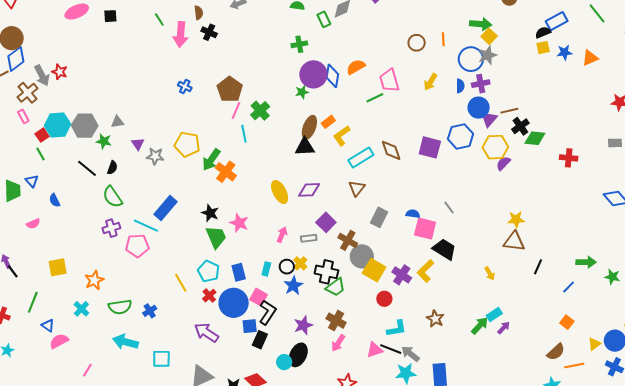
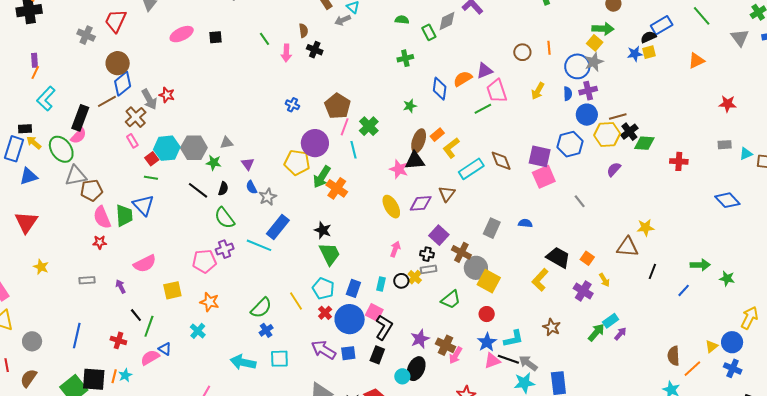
green arrow: (481, 24) -> (603, 29), moved
pink arrow: (181, 34) -> (286, 53), size x0.7
blue star: (565, 52) -> (635, 54), moved
purple circle: (313, 74) -> (315, 143), moved
purple triangle: (489, 119) -> (484, 71), moved, turned 30
yellow hexagon: (495, 147) -> (607, 135), moved
green line: (41, 154) -> (151, 178), turned -48
gray star: (155, 156) -> (268, 197), moved, turned -30
blue triangle: (32, 181) -> (143, 205), size x1.6
brown triangle: (357, 188) -> (447, 194), moved
blue semicircle: (55, 200) -> (251, 187), moved
gray line: (449, 208) -> (580, 201), moved
yellow star: (516, 219) -> (645, 228), moved
pink star: (239, 223) -> (399, 169), moved
pink semicircle: (33, 224) -> (145, 264), moved, size x1.6
pink square: (425, 229) -> (544, 177), moved, turned -35
gray rectangle: (309, 238) -> (429, 269), moved
pink pentagon: (137, 246) -> (204, 261), moved
black line: (13, 271) -> (136, 315), moved
blue rectangle: (239, 272) -> (353, 288), turned 36
black cross: (326, 272) -> (427, 254), moved, size x0.6
purple cross: (402, 275) -> (583, 291), moved
orange star: (94, 280) -> (210, 302), turned -30
blue star: (293, 286) -> (487, 342), moved
red circle: (384, 299) -> (487, 314), moved
green semicircle: (120, 307) -> (261, 308), moved, turned -35
brown cross: (336, 321) -> (445, 345), moved
orange square: (567, 322) -> (587, 258), moved
blue square: (250, 326) -> (348, 353), moved
pink semicircle: (59, 341) -> (150, 358), moved
brown semicircle: (556, 352) -> (674, 356), turned 132
cyan square: (161, 359) -> (279, 359), moved
orange line: (574, 365) -> (692, 369), turned -30

